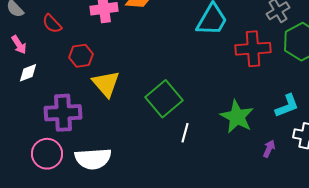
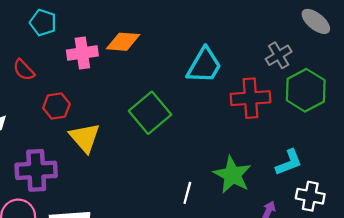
green square: (164, 99) -> (150, 113), moved
white line: (185, 133) -> (187, 193), moved

